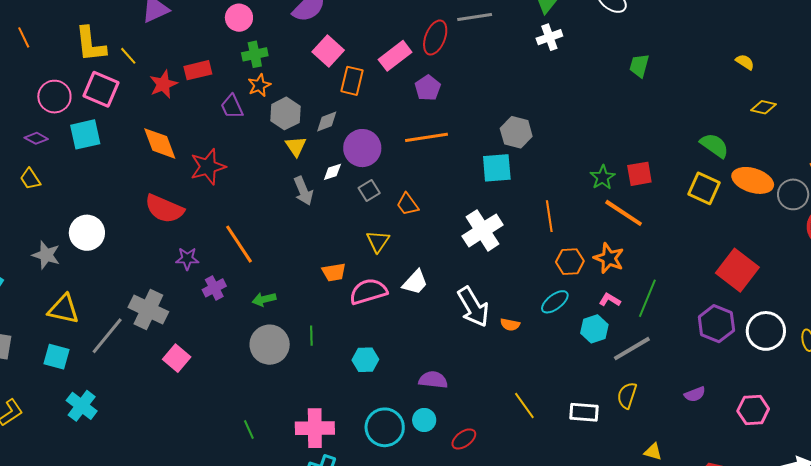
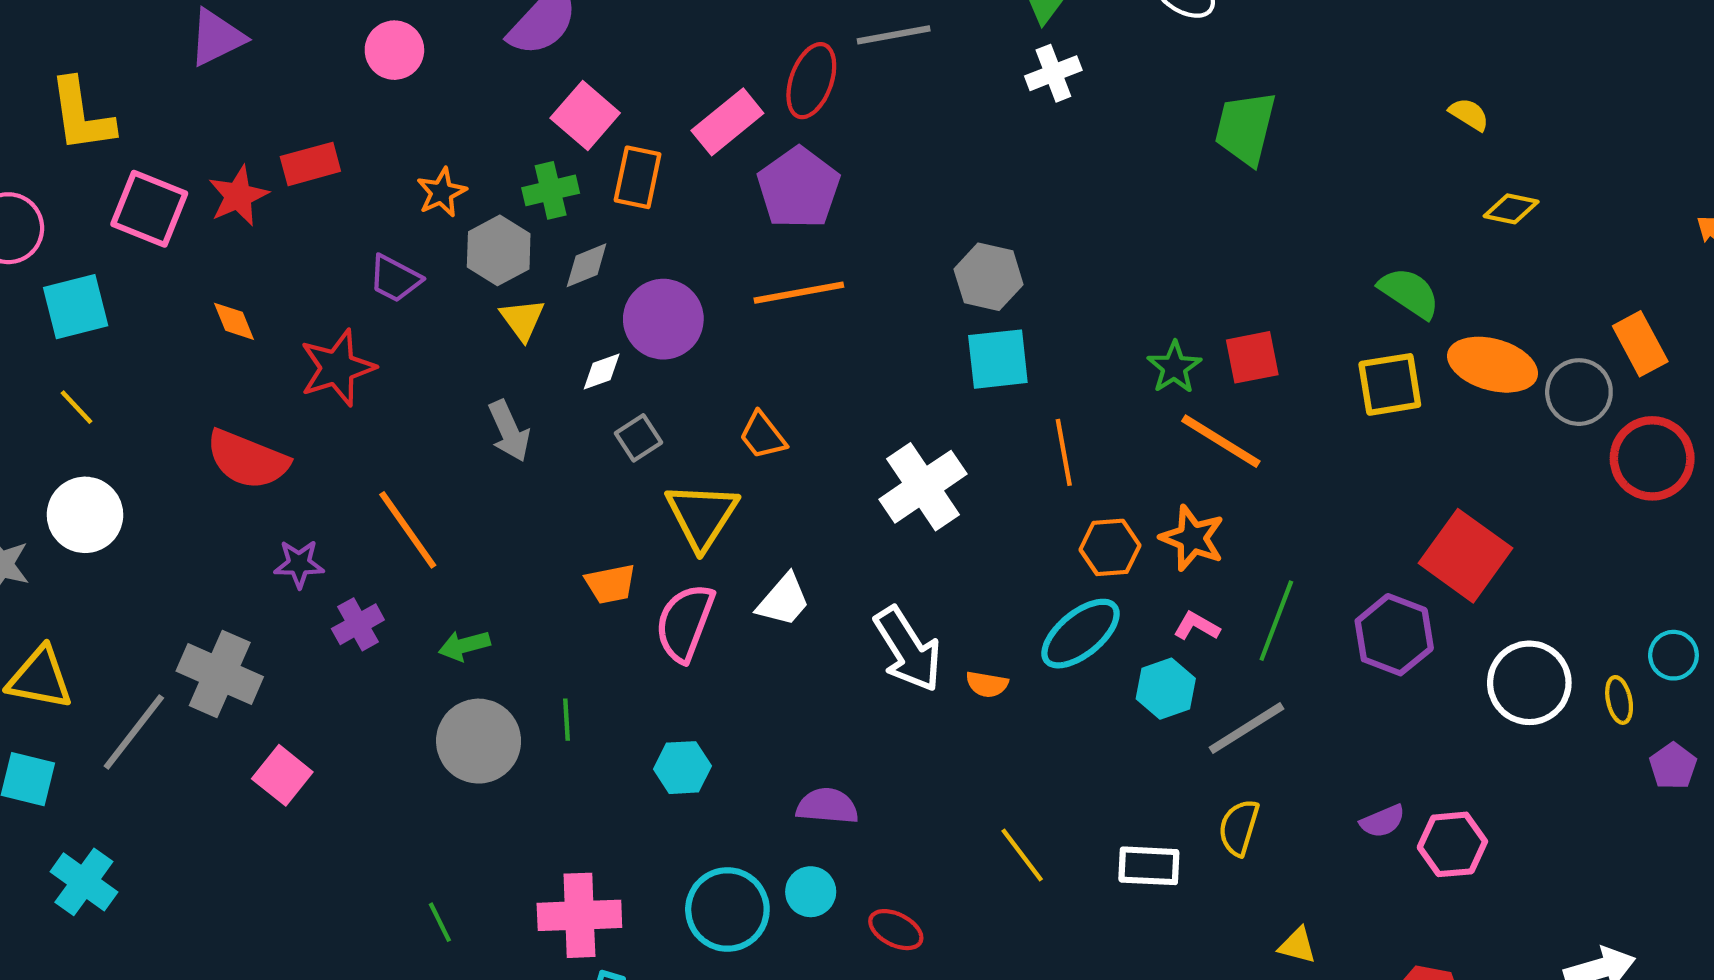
green cross: (255, 54) -> (551, 190), moved
yellow line: (128, 56) -> (76, 407), moved
green trapezoid: (639, 66) -> (1245, 128), size x1.5
purple pentagon: (428, 88) -> (799, 188), size x1.5
pink square: (101, 89) -> (149, 209), moved
purple trapezoid: (232, 107) -> (395, 279), moved, turned -36
orange diamond: (160, 143) -> (234, 321), size x0.6
cyan square: (497, 168) -> (998, 359), moved
yellow square: (704, 188) -> (1390, 384), turned -32
gray square: (369, 190) -> (639, 438), moved
gray arrow: (303, 191) -> (509, 431), moved
yellow triangle: (378, 241) -> (702, 516), size x1.5
pink semicircle: (368, 291) -> (685, 623), turned -51
cyan ellipse: (555, 302) -> (1081, 634), size x1.4
purple hexagon: (716, 324) -> (1394, 635), moved
pink hexagon: (753, 410) -> (1452, 844), moved
red ellipse: (464, 439) -> (896, 930), turned 65

